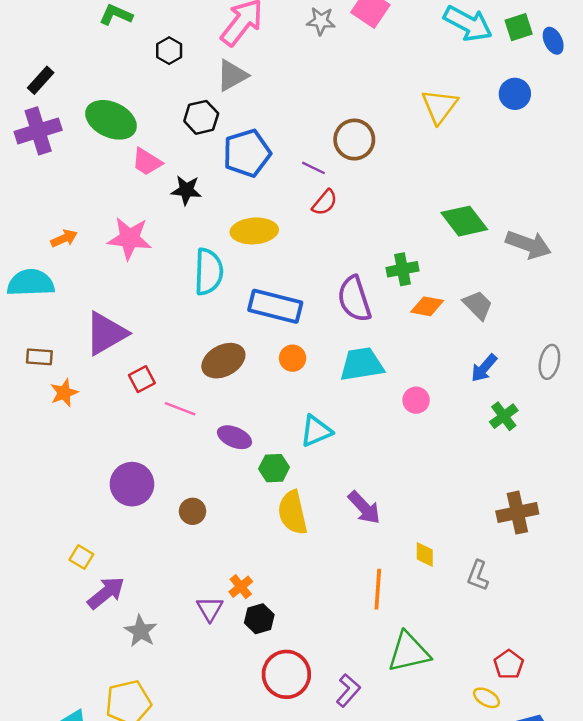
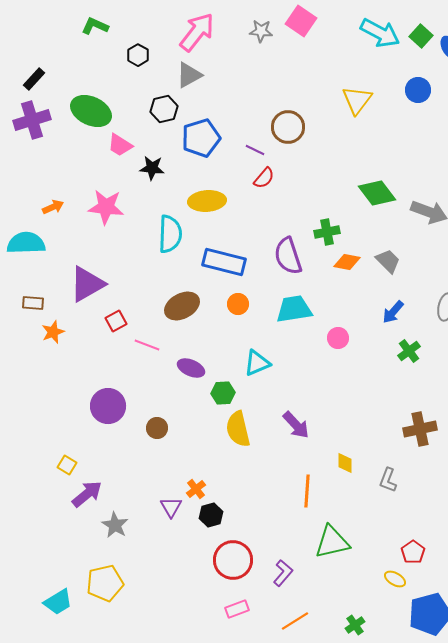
green square: (519, 27) -> (421, 36), turned -30

